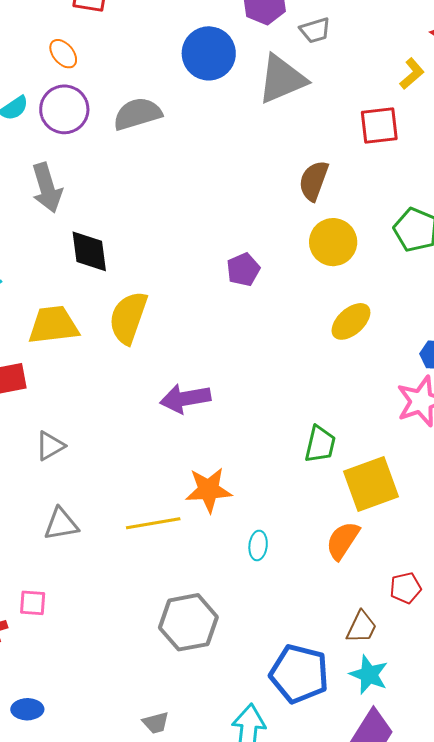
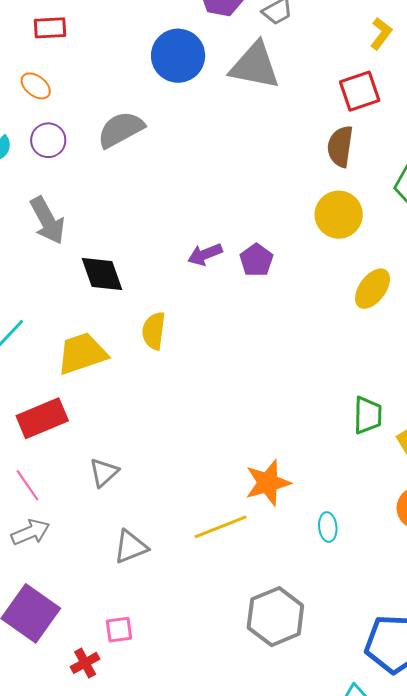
gray triangle: (282, 79) -> (255, 66), turned 46
purple circle: (64, 109) -> (48, 140), size x0.7
brown semicircle: (314, 181) -> (340, 146), moved
yellow semicircle: (128, 318) -> (154, 331), size x0.7
purple arrow: (185, 399) -> (205, 254), moved, size x0.7

